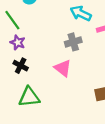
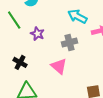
purple star: (18, 42) -> (37, 34), moved

